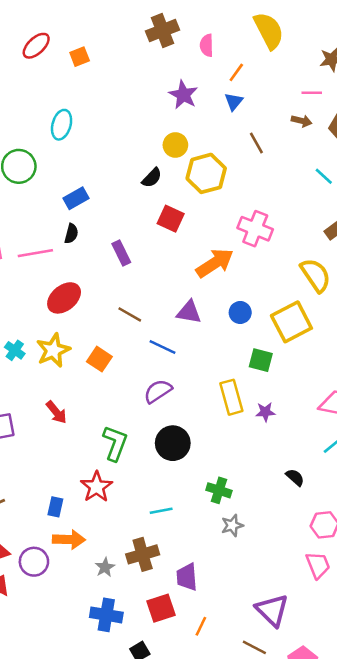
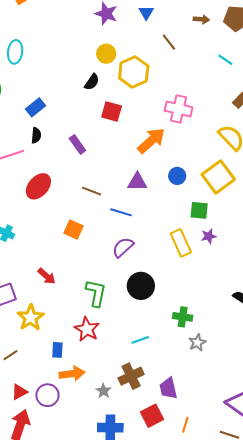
yellow star: (53, 350) -> (31, 318), moved
purple star: (265, 412) -> (209, 236), moved

